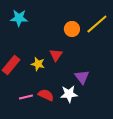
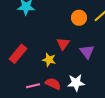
yellow star: (38, 64) -> (49, 60), moved
purple triangle: (82, 77) -> (87, 52), moved

